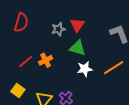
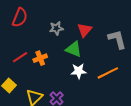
red triangle: (77, 25) -> (85, 30), moved

